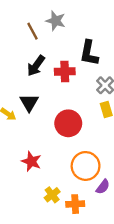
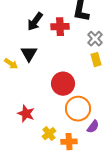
red circle: (68, 123) -> (63, 84), moved
red star: (31, 161) -> (26, 114), moved

